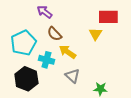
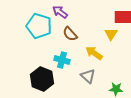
cyan pentagon: (23, 43) -> (39, 26), moved, turned -30
yellow arrow: (67, 52) -> (94, 53), moved

